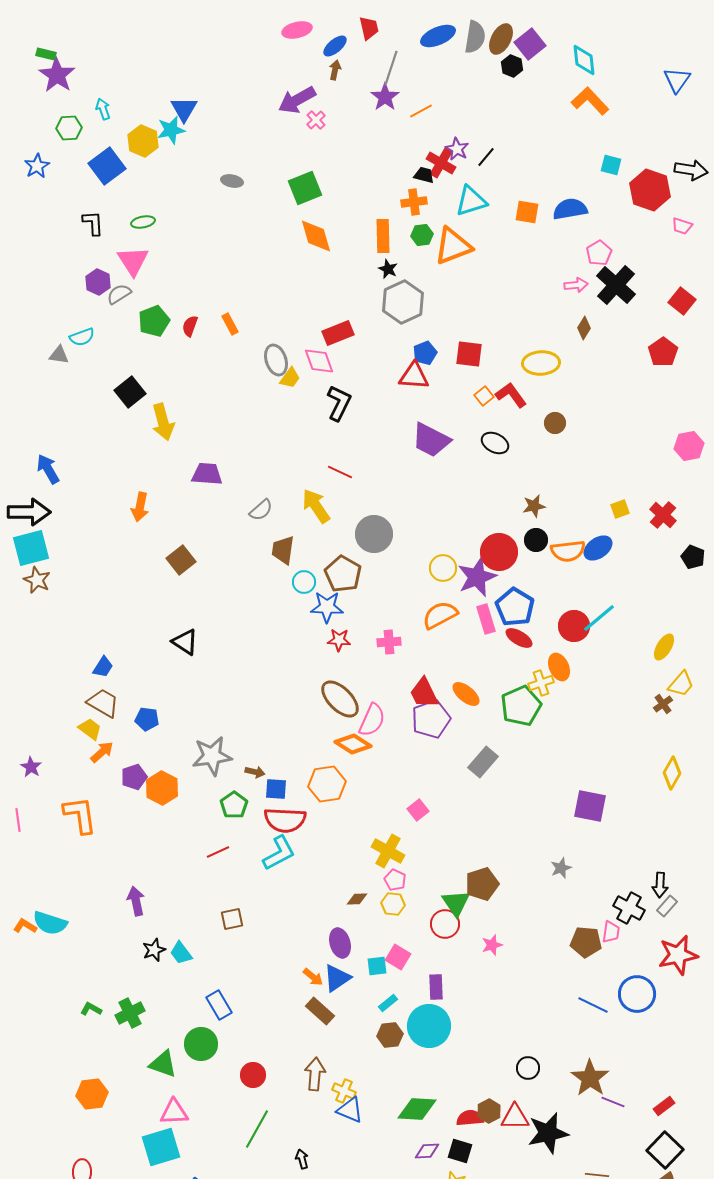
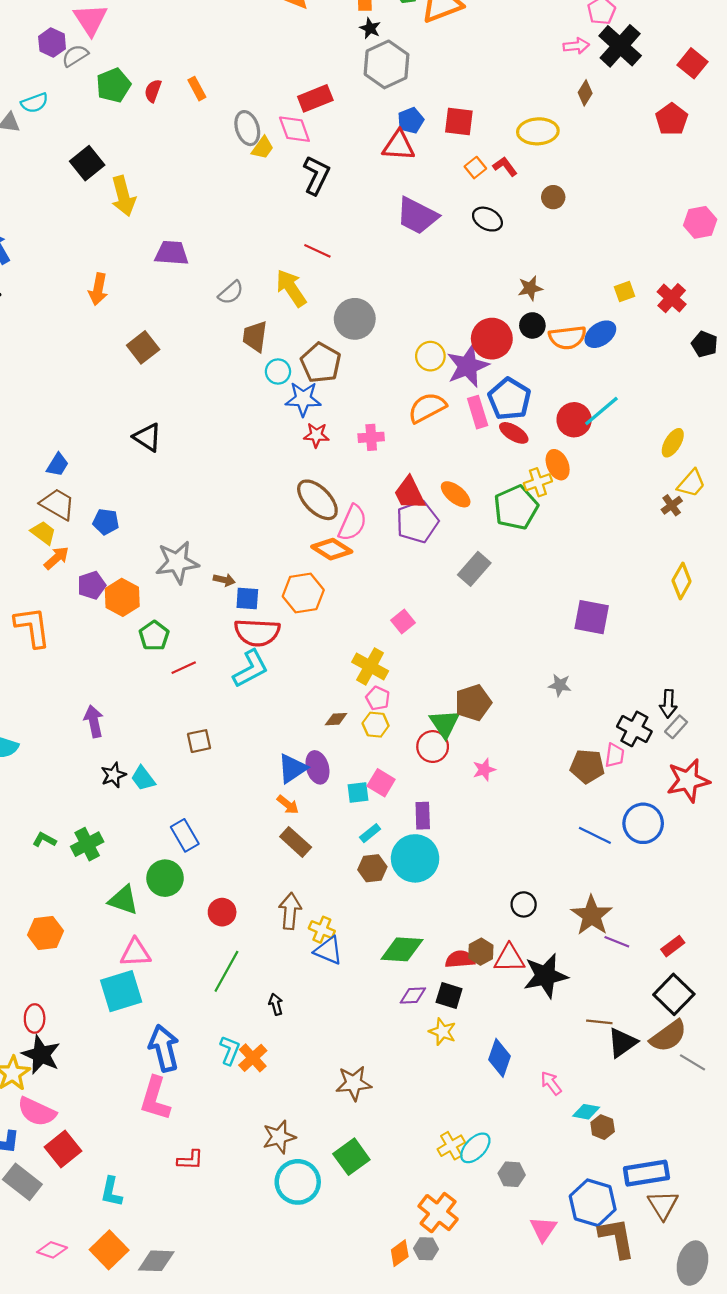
red L-shape: (511, 395) -> (505, 166), size x0.7
green pentagon: (234, 805) -> (154, 636), moved
gray star: (561, 868) -> (560, 685), turned 30
blue triangle: (337, 978) -> (292, 768), moved

